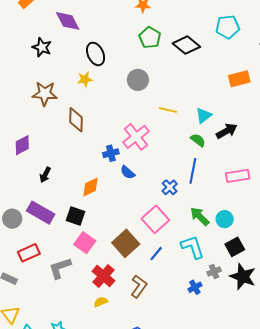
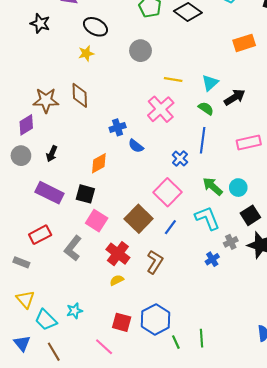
black ellipse: (96, 54) -> (95, 27), turned -35
brown star: (45, 94) -> (46, 100), moved
pink cross: (136, 137) -> (161, 109), moved
gray circle: (12, 219) -> (21, 156), moved
gray L-shape: (60, 268) -> (73, 248), turned -30

